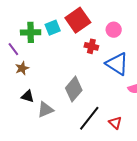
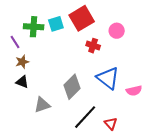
blue triangle: (117, 64) -> (108, 78), moved
black triangle: (28, 96) -> (22, 82), moved

